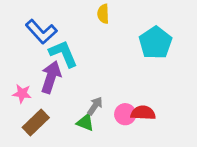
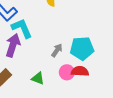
cyan pentagon: (155, 43) -> (82, 48), moved, turned 30
gray arrow: (95, 106) -> (57, 50), moved

